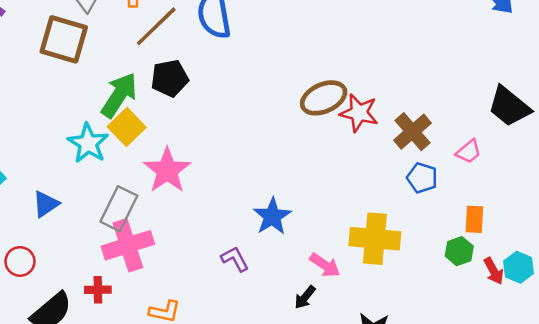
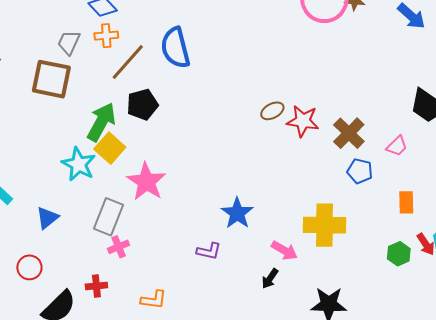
brown ellipse: (324, 98) -> (272, 111), size x0.6
pink cross: (128, 245) -> (119, 247), size x0.5
green hexagon: (459, 251) -> (399, 254), moved
purple L-shape: (235, 259) -> (209, 251), turned 135

